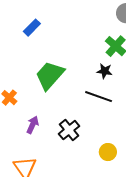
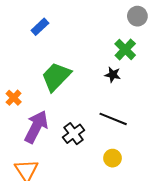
black line: (99, 97) -> (113, 119), moved
purple arrow: (33, 125) -> (36, 127), size x1.8

